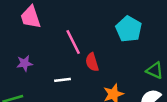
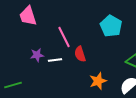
purple star: (25, 63) -> (37, 55), moved
white line: (62, 80) -> (55, 60), moved

